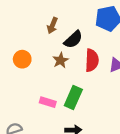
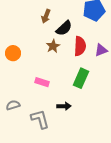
orange circle: (22, 59) -> (13, 53), moved
green rectangle: (73, 98) -> (81, 78), moved

